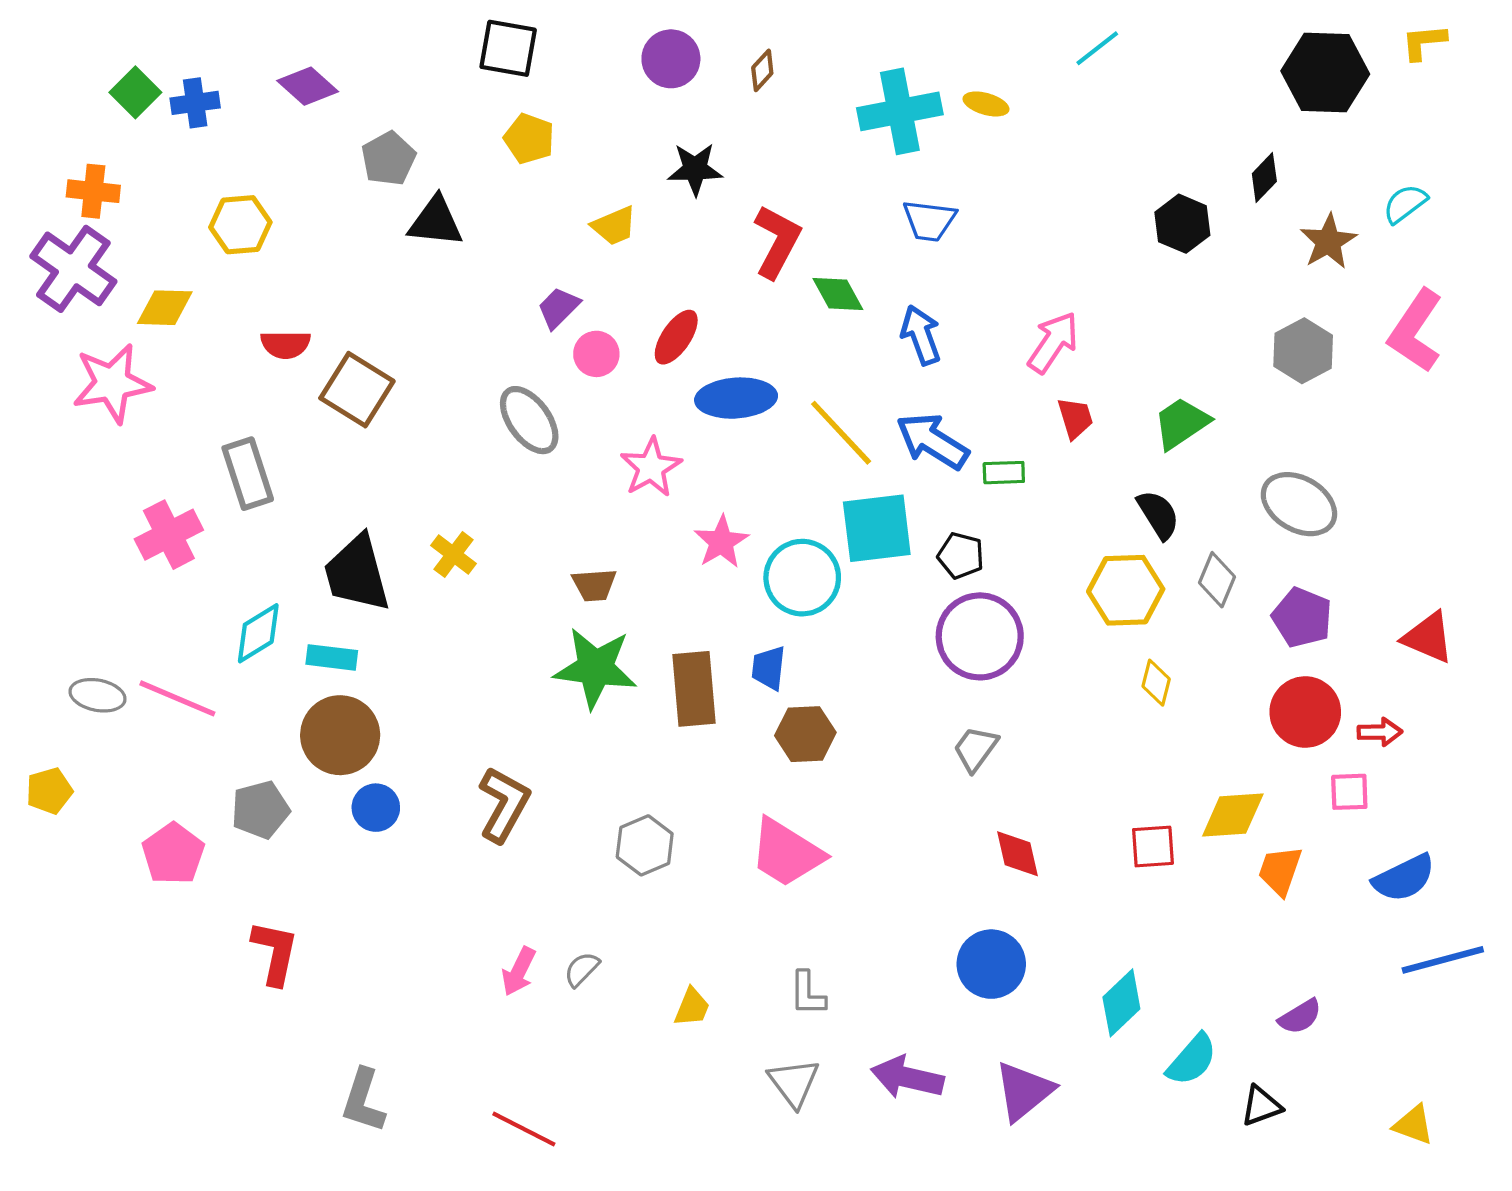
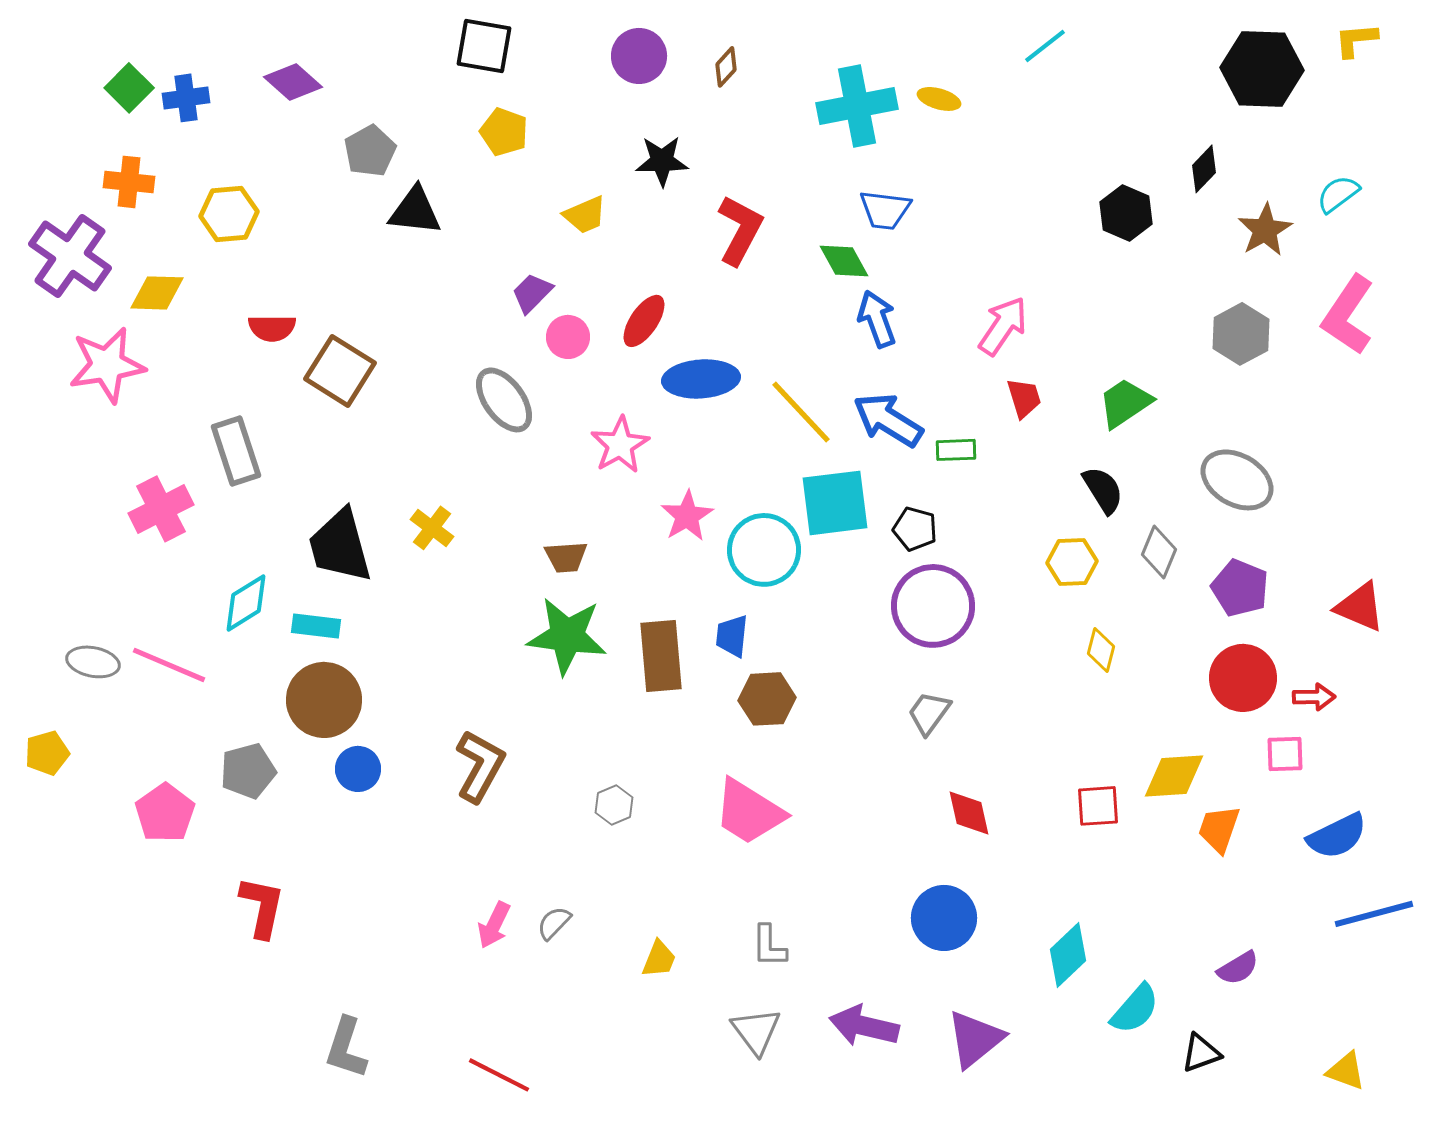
orange cross: (93, 191) -> (129, 182), moved
green diamond: (838, 294) -> (844, 261), moved
yellow hexagon: (1126, 590) -> (1072, 562), size x0.7
gray hexagon: (645, 845) -> (614, 805), size x0.7

